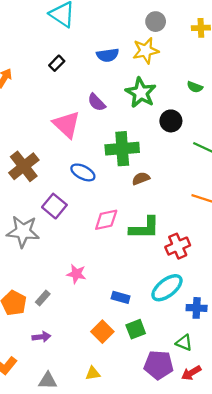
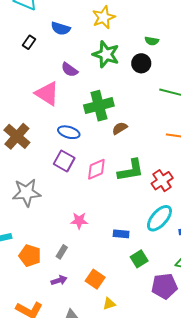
blue semicircle: (108, 55) -> (61, 28), moved, turned 36
black circle: (171, 121) -> (141, 63), moved
purple square: (54, 206) -> (64, 161), moved
gray rectangle: (43, 298) -> (62, 252), moved
orange square: (102, 332) -> (95, 279), moved

